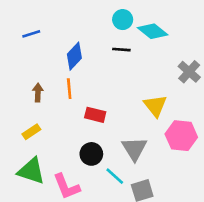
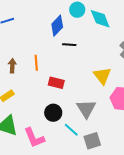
cyan diamond: (153, 31) -> (100, 19), turned 30
black line: (121, 50) -> (69, 45), moved
blue diamond: (74, 56) -> (57, 26), moved

